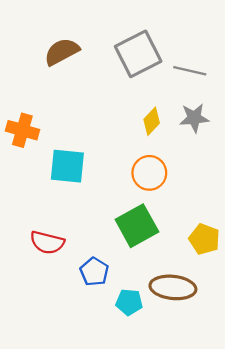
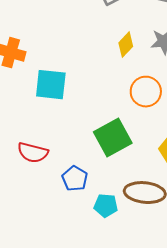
orange circle: (149, 173) -> (146, 92), moved

